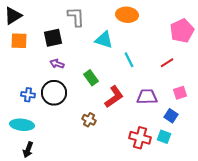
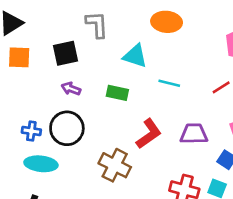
cyan line: (129, 60) -> (169, 83), turned -49
green rectangle: (91, 78) -> (117, 93), moved, turned -42
brown cross: (89, 120) -> (115, 165), size x1.6
cyan ellipse: (22, 125) -> (41, 164), moved

